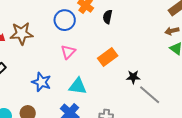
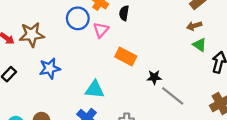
pink triangle: (68, 52) -> (101, 30), moved
orange rectangle: (108, 57) -> (126, 57), turned 66
blue star: (41, 82) -> (50, 68), moved, turned -30

